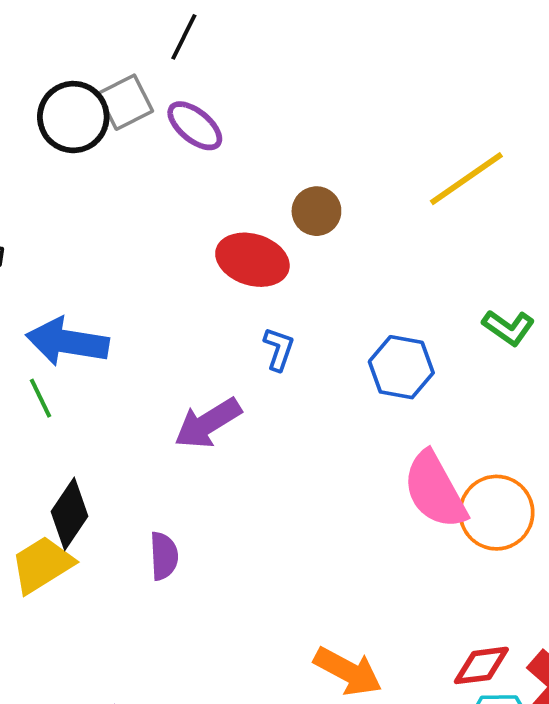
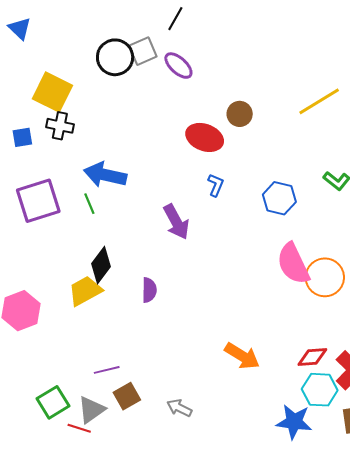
purple arrow: (208, 423) -> (176, 222), turned -90

